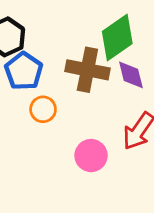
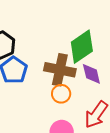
orange circle: (43, 109) -> (61, 94), moved

